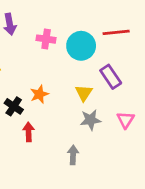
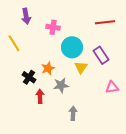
cyan circle: (81, 46) -> (72, 47), moved
gray star: (90, 120) -> (61, 85), moved
pink triangle: (125, 120) -> (112, 87), turned 48

